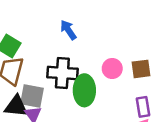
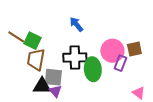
pink circle: (112, 69) -> (112, 51), size x1.5
purple rectangle: (143, 107) -> (120, 63), moved, turned 35

